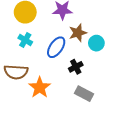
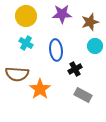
brown star: (78, 33) -> (90, 22), moved
blue ellipse: (56, 47) -> (56, 50), turned -40

